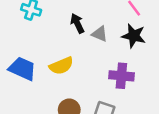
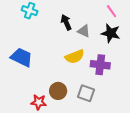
yellow semicircle: (61, 66) -> (75, 57), moved

